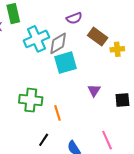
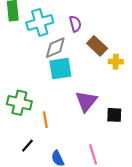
purple semicircle: (74, 18) -> (75, 24), turned -91
cyan cross: (36, 39) -> (40, 22), moved
purple triangle: (94, 90) -> (86, 101), size x1.6

